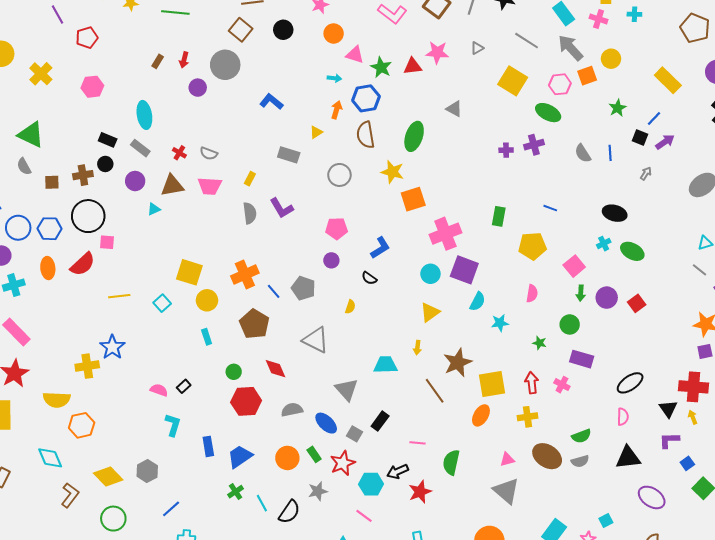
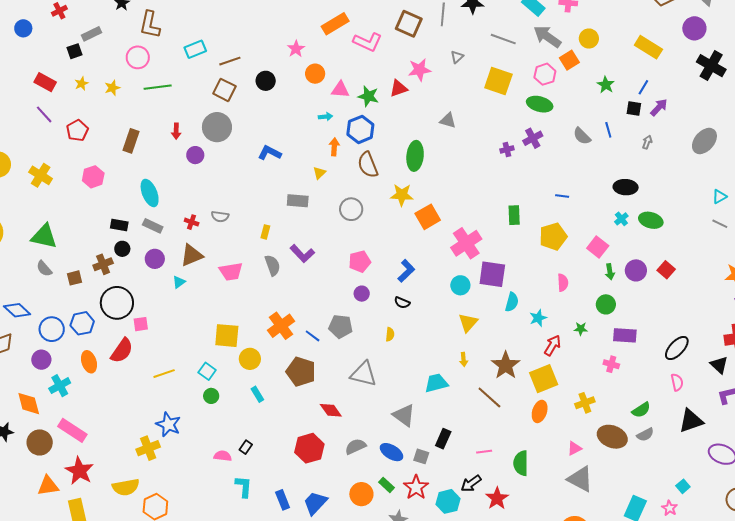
brown rectangle: (158, 61) -> (131, 141), moved, size x1.6
pink trapezoid: (210, 186) -> (231, 272), moved
green circle: (234, 372) -> (211, 396), moved
red arrow: (532, 383) -> (553, 345), moved, turned 50

